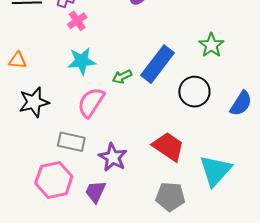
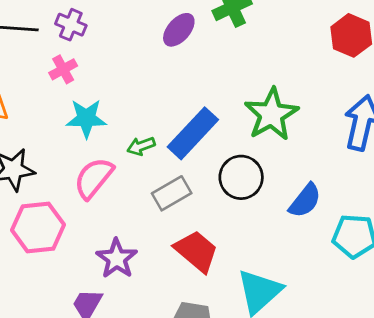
pink cross: (77, 21) -> (63, 69), moved
green star: (211, 45) -> (271, 114), size x1.5
gray rectangle: (71, 142) -> (172, 193), moved, turned -48
pink hexagon: (54, 180) -> (38, 227), moved

